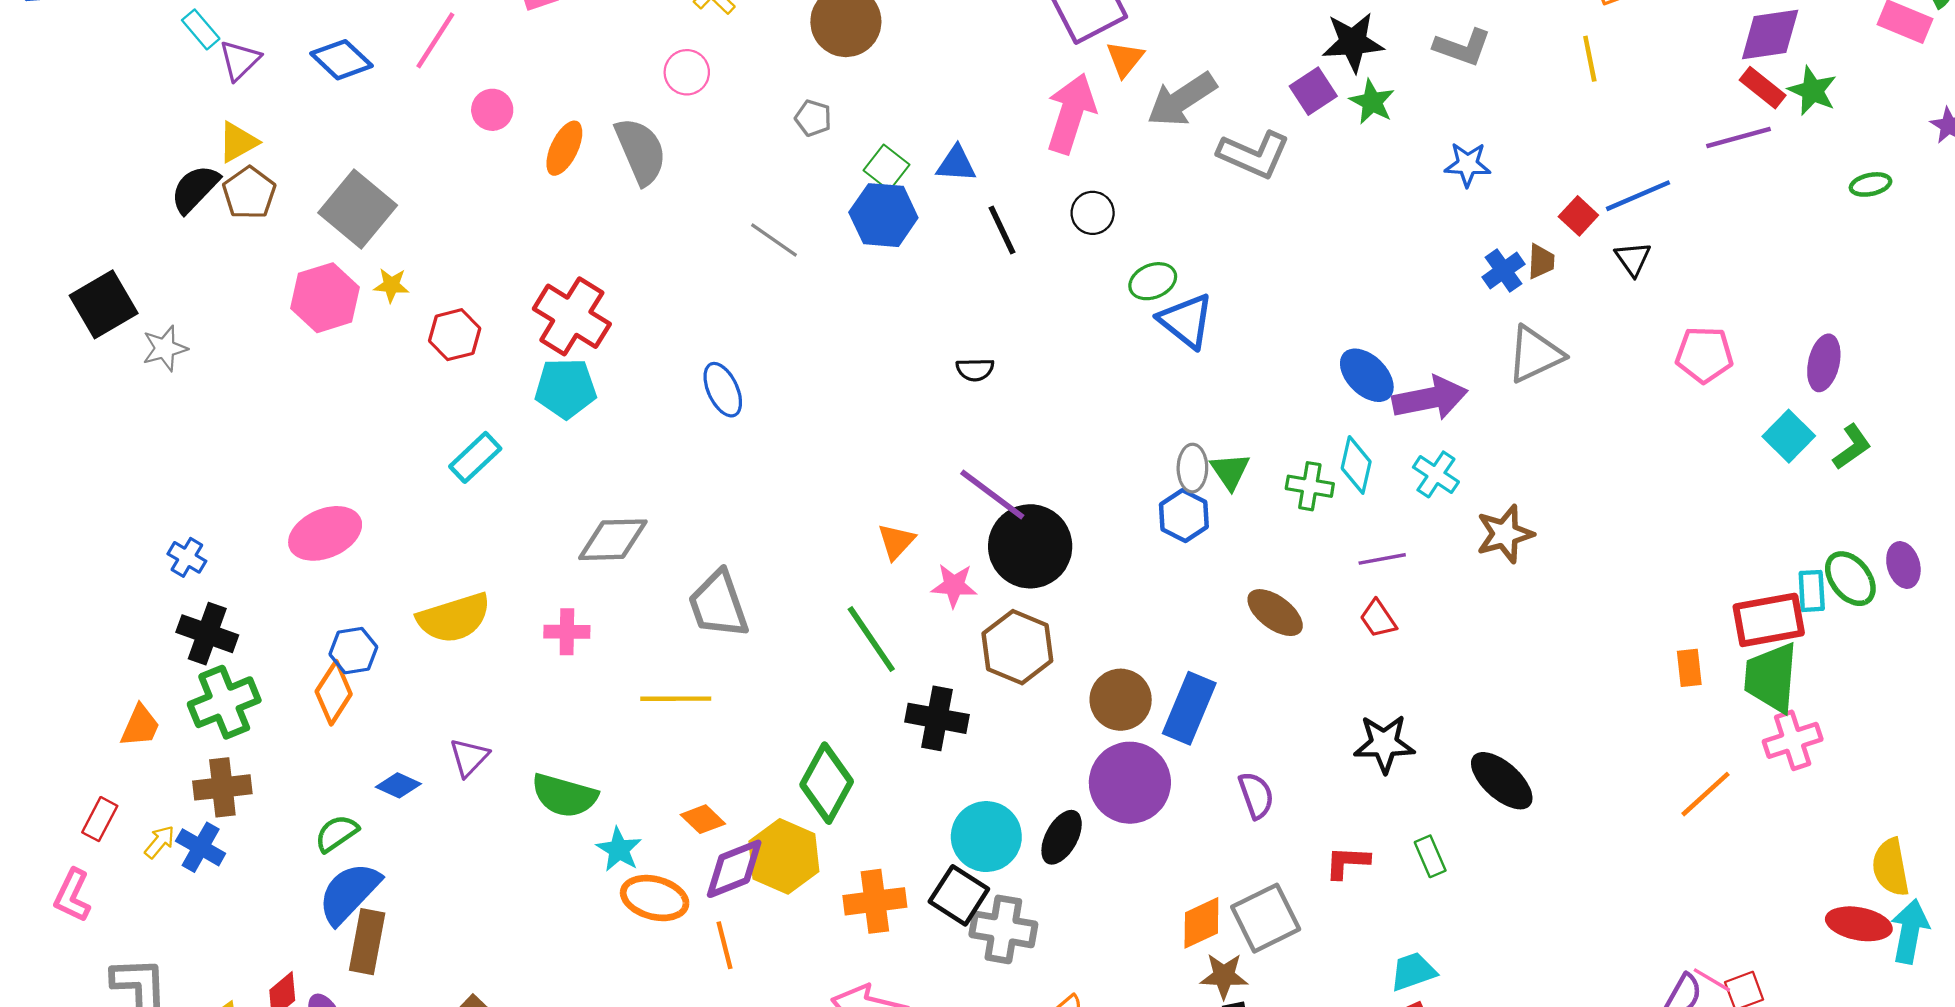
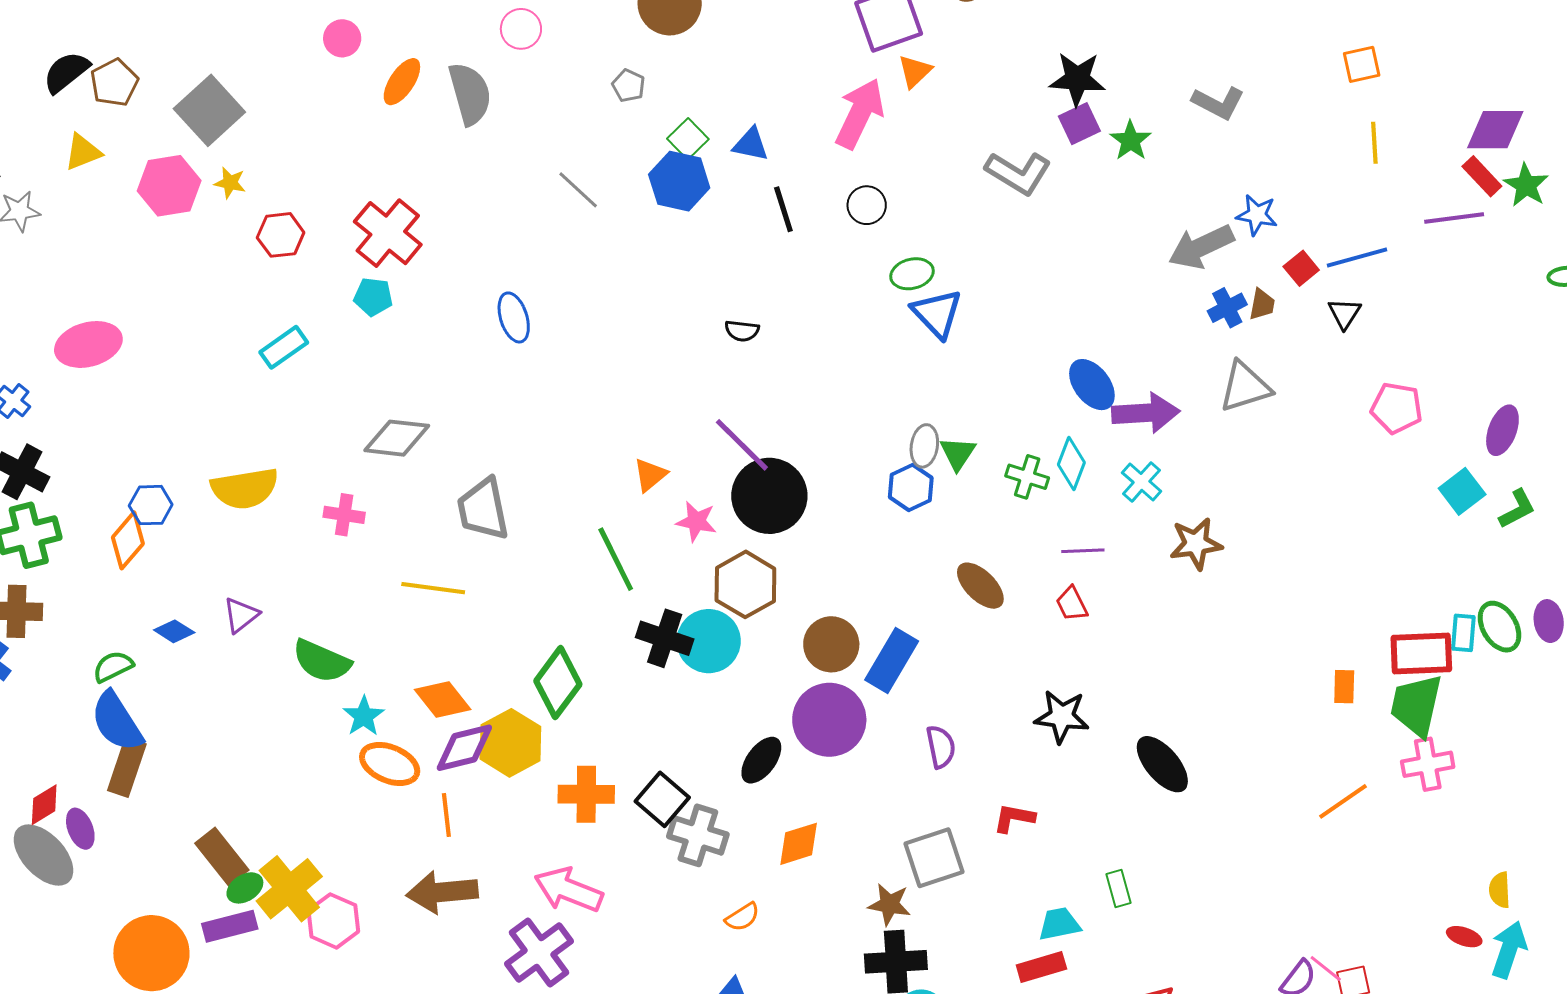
black star: (1353, 42) -> (1077, 79), moved
yellow line: (1590, 59) -> (1374, 143), moved
gray arrow: (1182, 100) -> (1201, 247), moved
yellow triangle: (238, 142) -> (83, 152), moved
blue star: (1468, 164) -> (1257, 215), moved
cyan pentagon: (566, 388) -> (373, 297), size x0.7
pink ellipse: (325, 533) -> (88, 344), moved
orange diamond: (703, 819) -> (443, 699), size x1.4
cyan circle: (986, 837) -> (709, 641), moved
green rectangle: (1430, 856) -> (1119, 888), moved
yellow semicircle: (1891, 867) -> (1500, 890), size x0.7
blue semicircle: (349, 893) -> (117, 722), turned -84
orange diamond: (1201, 923) -> (799, 844), moved
red ellipse: (1859, 924) -> (1464, 937), size x0.6

